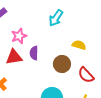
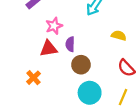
brown circle: (62, 64) -> (81, 65), moved

